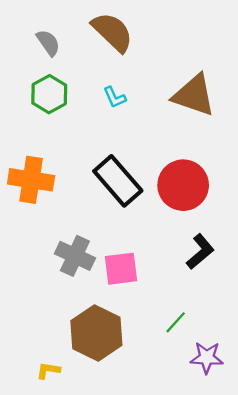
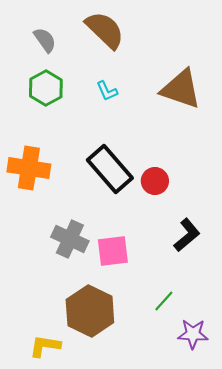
red circle: (183, 185) -> (155, 181), moved, size x0.6
yellow L-shape: (48, 370) -> (45, 346), size x1.4

